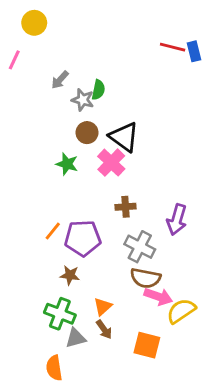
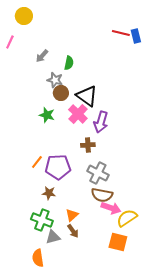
gray star: (83, 100) -> (55, 80), moved
purple arrow: (177, 220) -> (101, 122), moved
orange square: (147, 345) -> (118, 242), moved

